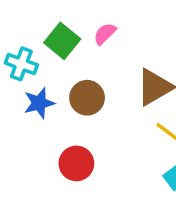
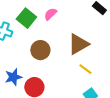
blue star: (39, 103) -> (13, 77), moved

